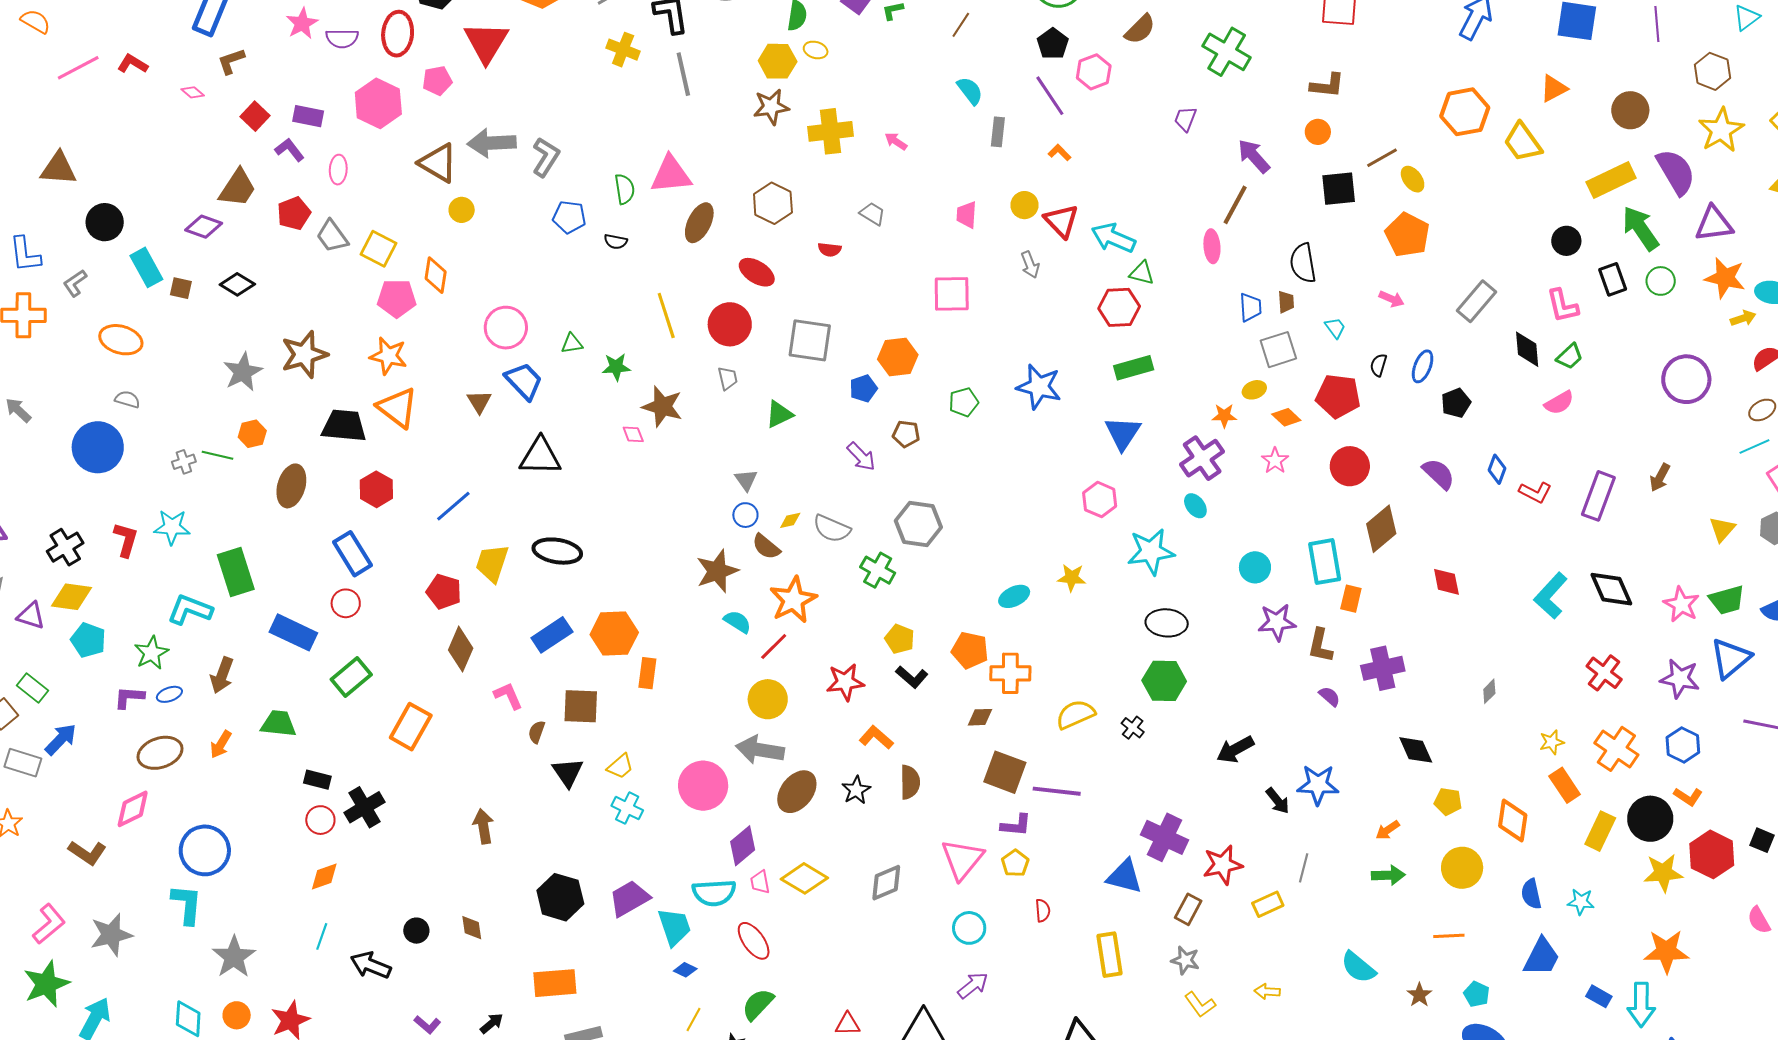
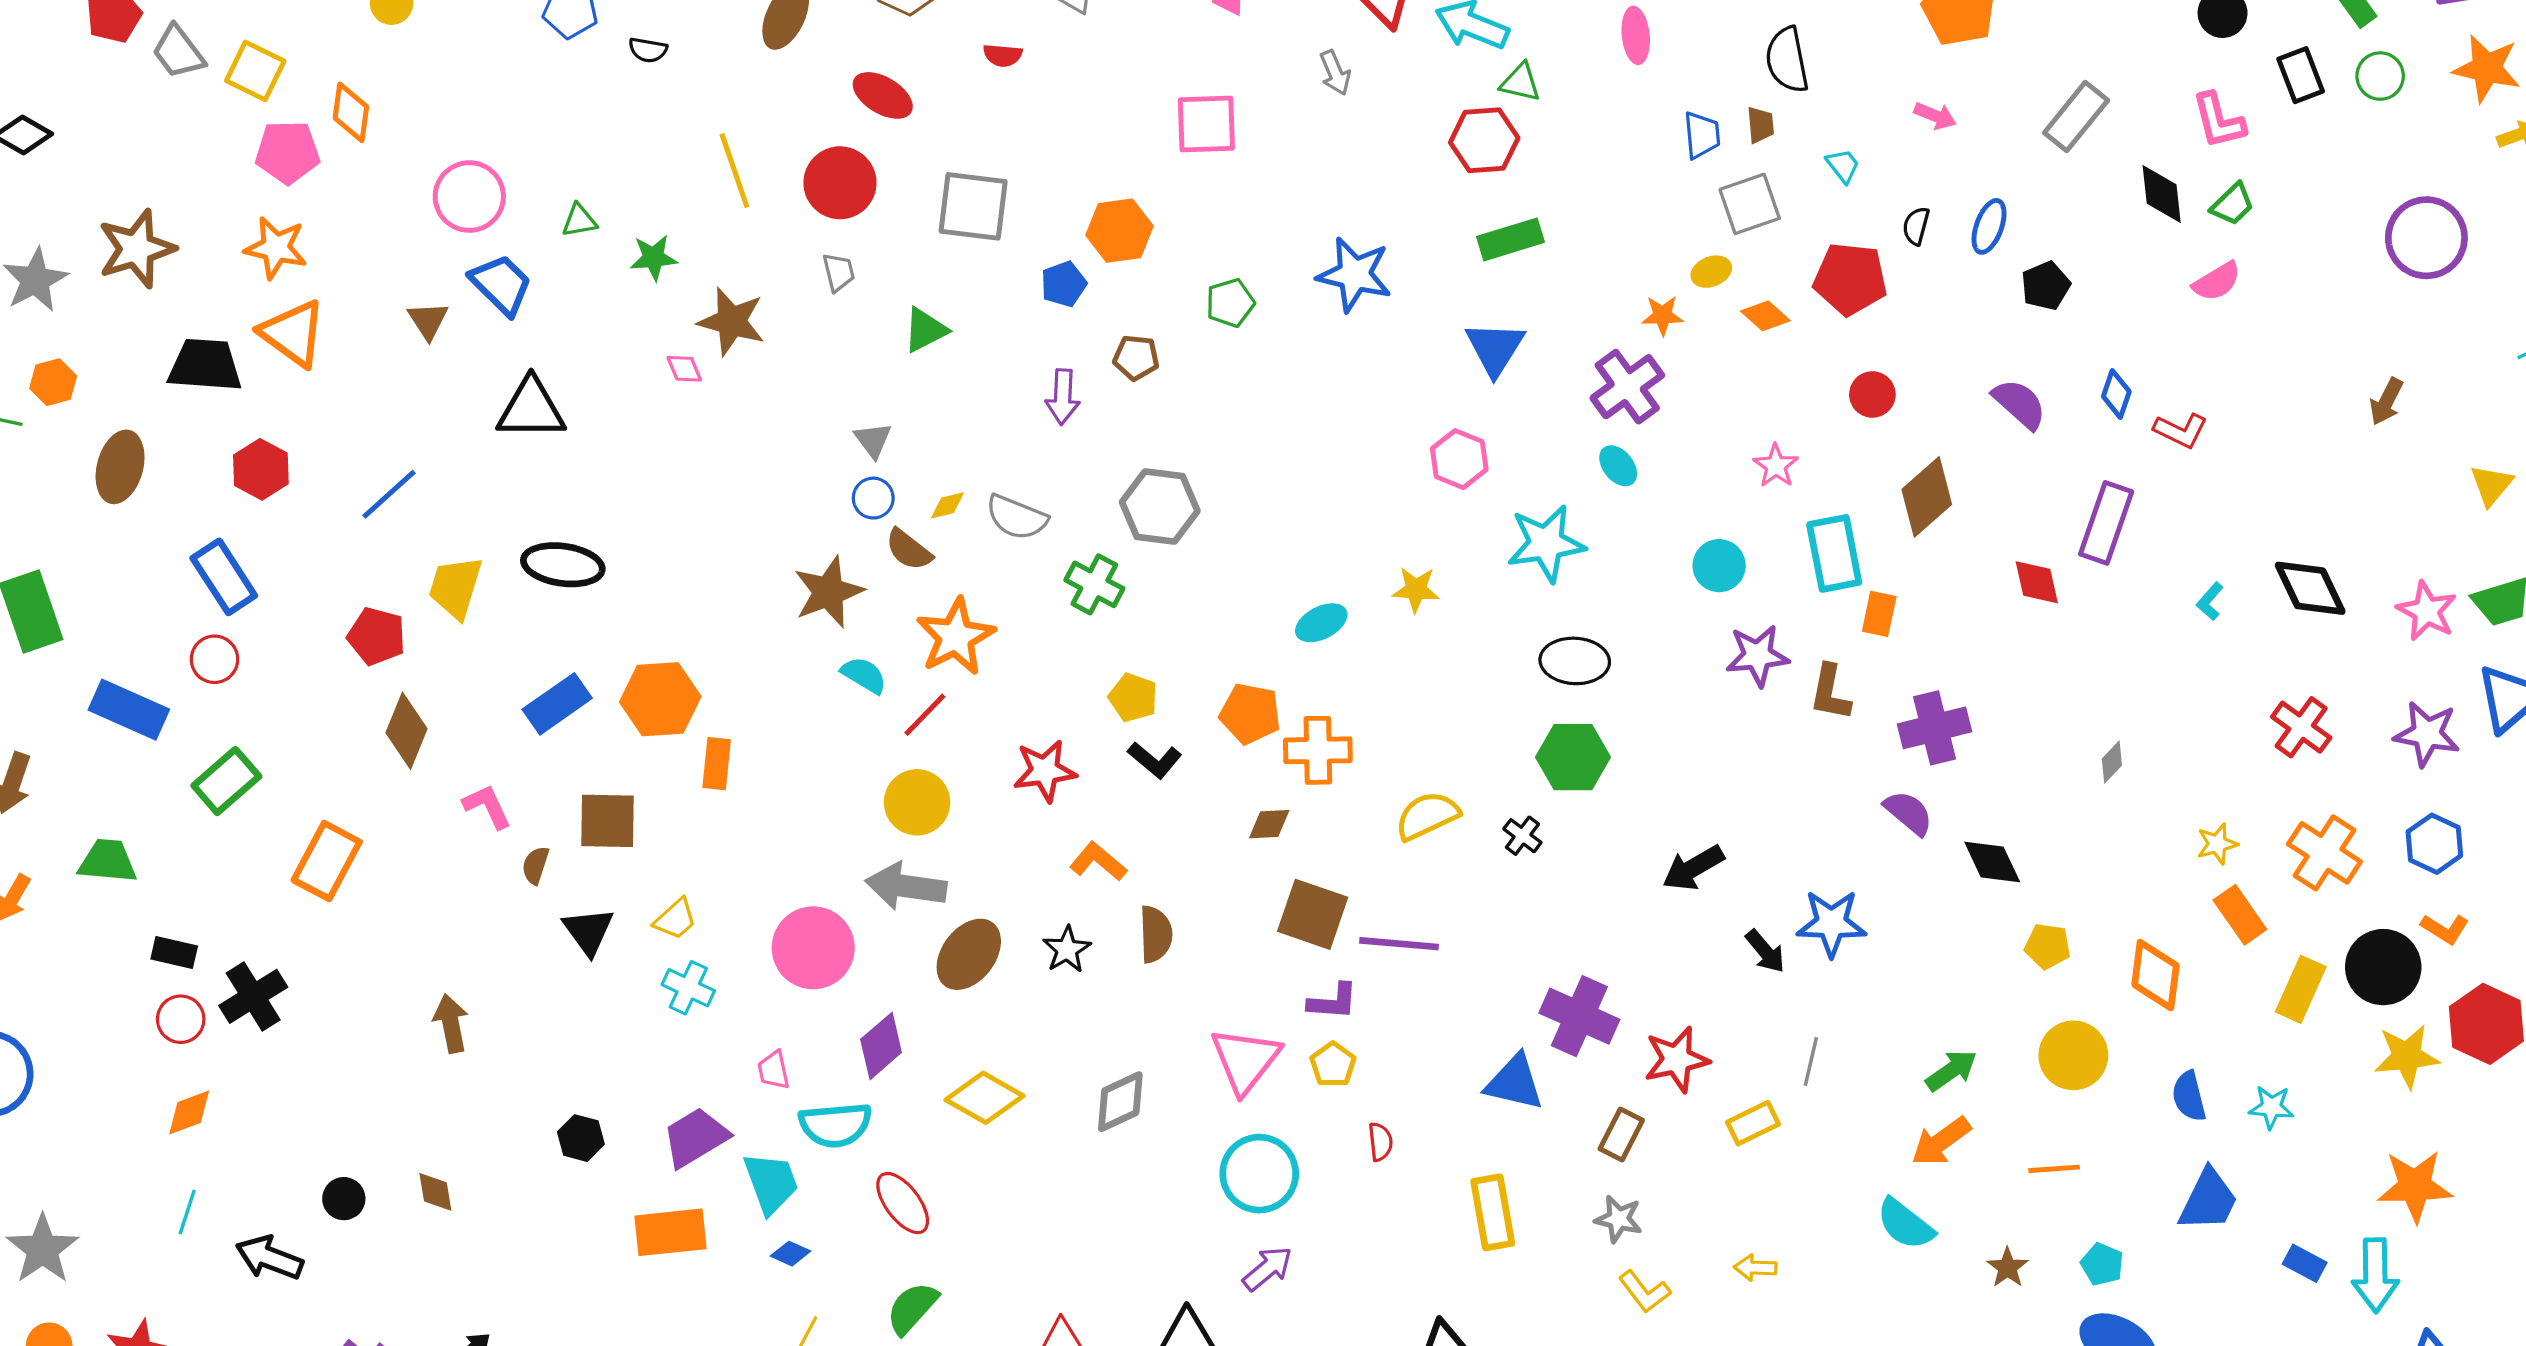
purple arrow: (861, 457) -> (1063, 397), turned 48
pink star: (1275, 461) -> (1776, 466), moved
red circle: (1350, 466) -> (1872, 394), size x0.7
purple rectangle: (1598, 496) -> (2106, 523), moved
cyan L-shape: (1551, 596) -> (2210, 601), size x0.5
purple semicircle: (1330, 696) -> (1909, 813), moved, size x1.4
orange arrow: (1388, 830) -> (1941, 1141), moved, size x1.5
green arrow: (1388, 875) -> (1951, 1071), turned -32
pink trapezoid: (760, 882) -> (774, 1070), moved
black hexagon: (560, 897) -> (581, 1138), size x0.6
cyan circle: (969, 928) -> (1259, 1174), size x1.4
orange rectangle: (555, 983) -> (671, 1232), moved

